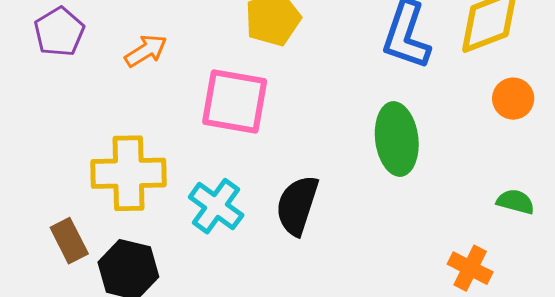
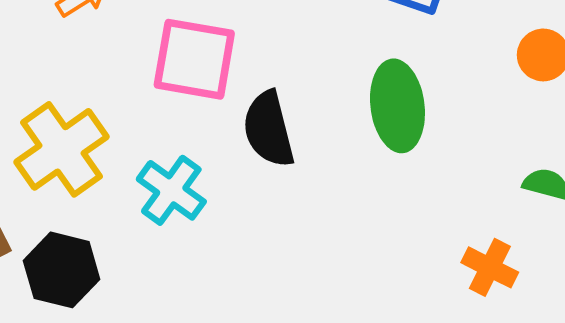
yellow cross: (128, 173) -> (61, 149), turned -34
black semicircle: (297, 205) -> (269, 129), moved, turned -32

